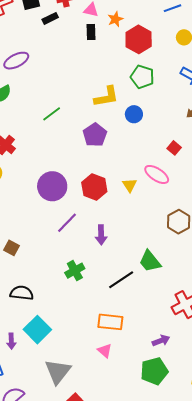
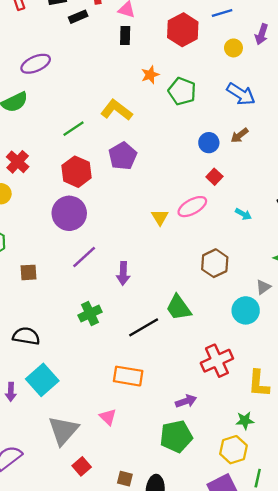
orange star: (115, 19) -> (150, 75), moved
red hexagon: (139, 39) -> (183, 30), moved
yellow L-shape: (106, 97) -> (116, 110), moved, turned -136
blue circle: (134, 114) -> (209, 143), moved
pink ellipse: (157, 174) -> (192, 207), turned -65
red hexagon: (94, 187) -> (77, 172), moved
brown square: (12, 248) -> (28, 272), moved, turned -35
pink triangle: (105, 351) -> (108, 417), moved

